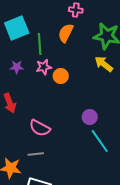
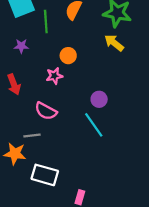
pink star: (44, 67) -> (54, 76), moved
cyan line: (100, 141) -> (94, 125), moved
gray line: (36, 154) -> (32, 135), moved

